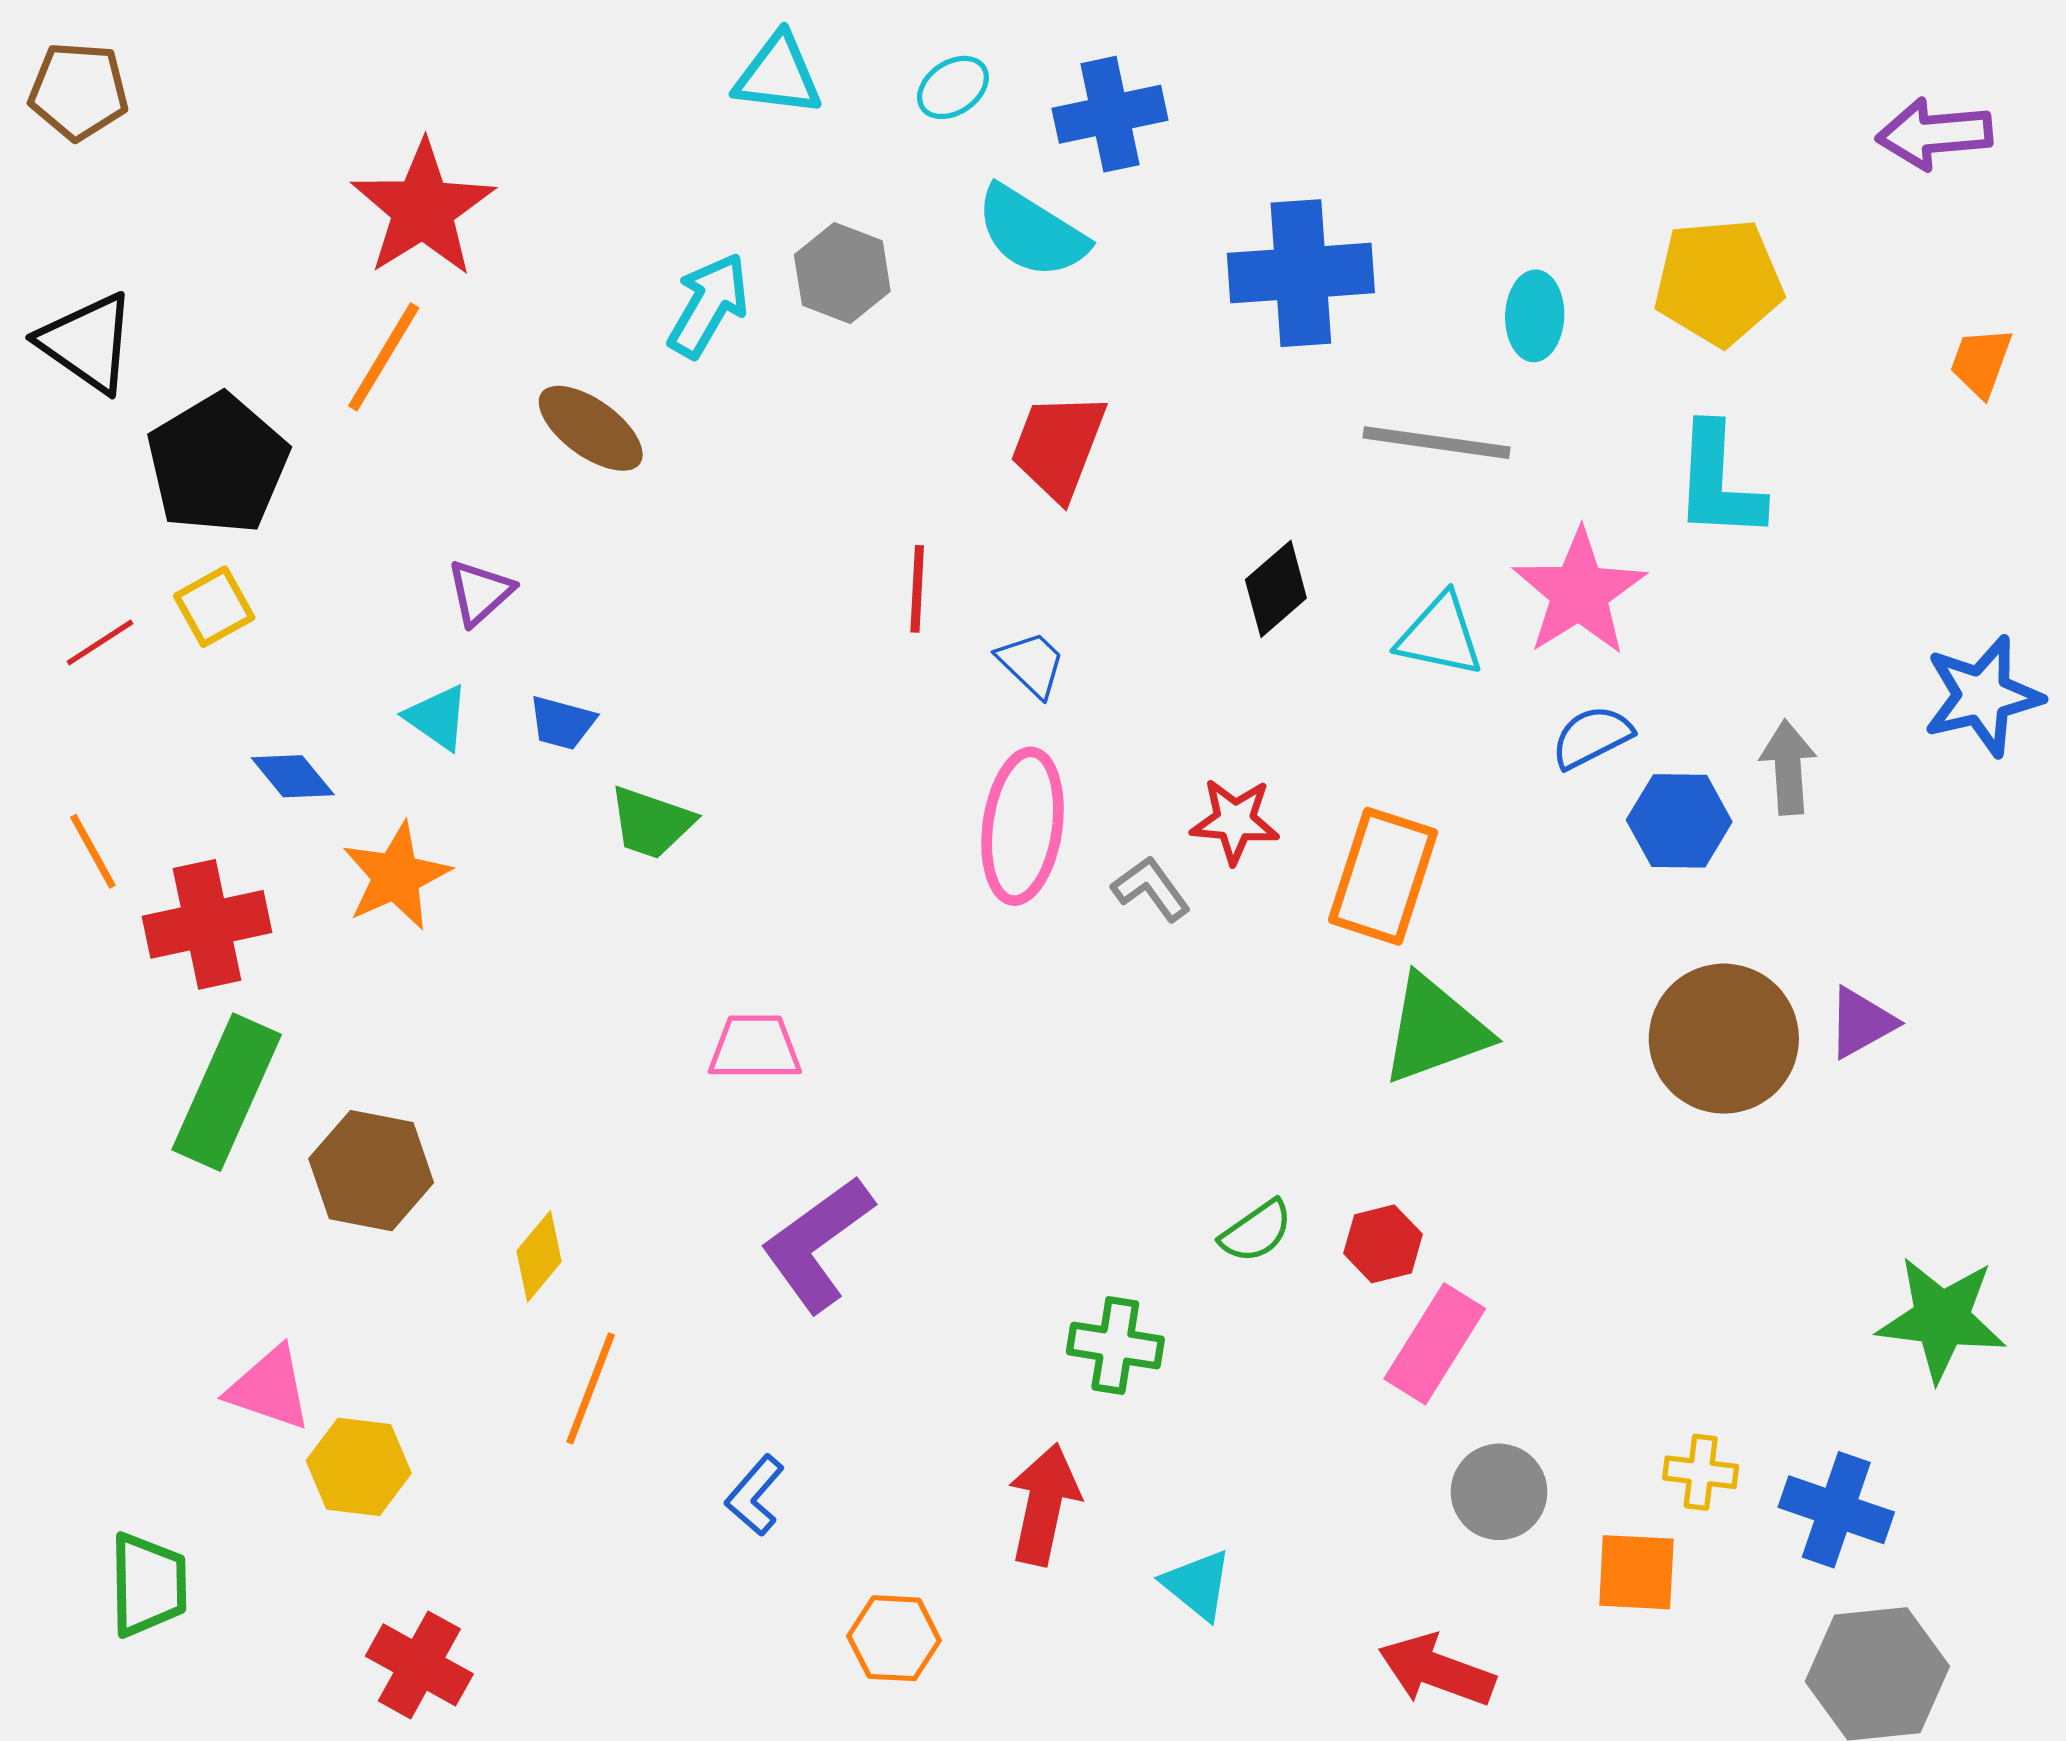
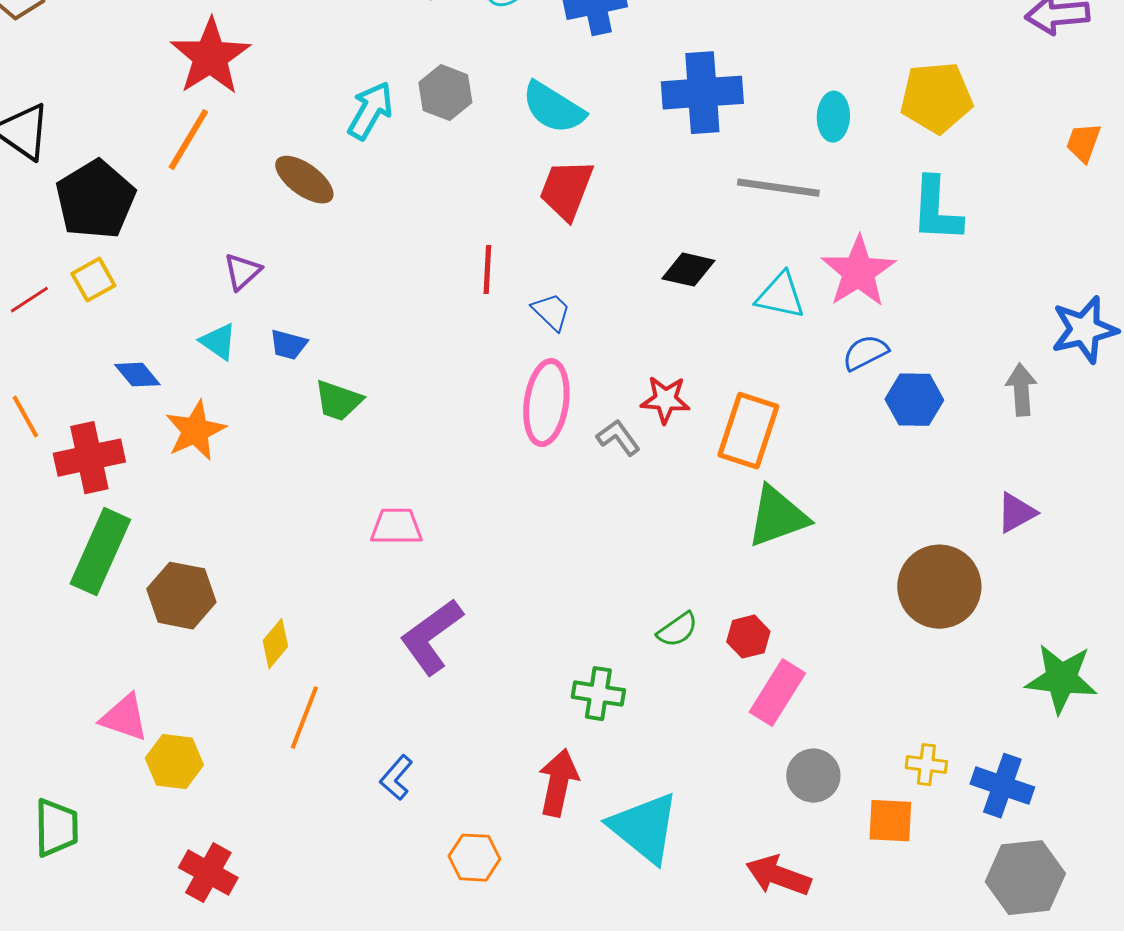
cyan semicircle: (1031, 232) -> (553, 108), moved
black diamond: (1276, 589) -> (688, 270), turned 54
gray arrow: (1788, 767) -> (1021, 390), moved
brown circle: (1724, 1039) -> (939, 587), moved
cyan triangle: (1197, 1585) -> (644, 828), size x1.8

